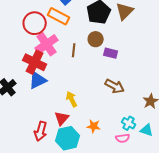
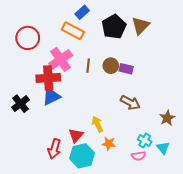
red circle: (35, 23) -> (28, 38), moved
brown circle: (96, 39) -> (111, 66), moved
red cross: (35, 62) -> (48, 78), turned -30
yellow arrow: (72, 99) -> (97, 124), moved
cyan triangle: (147, 130) -> (163, 148), turned 32

